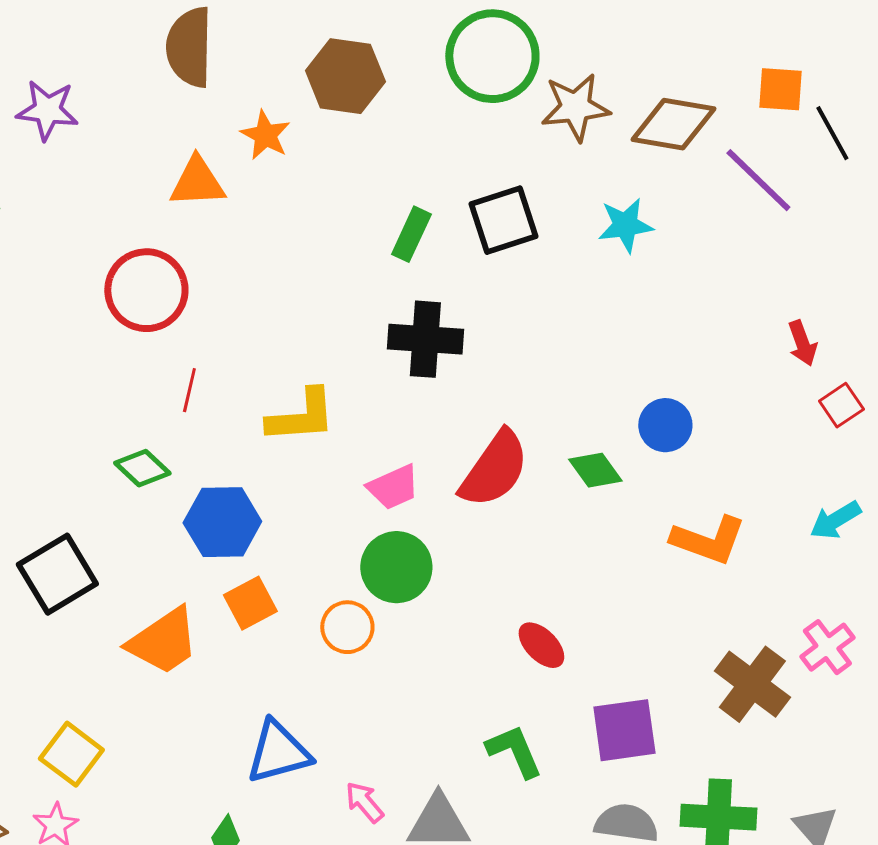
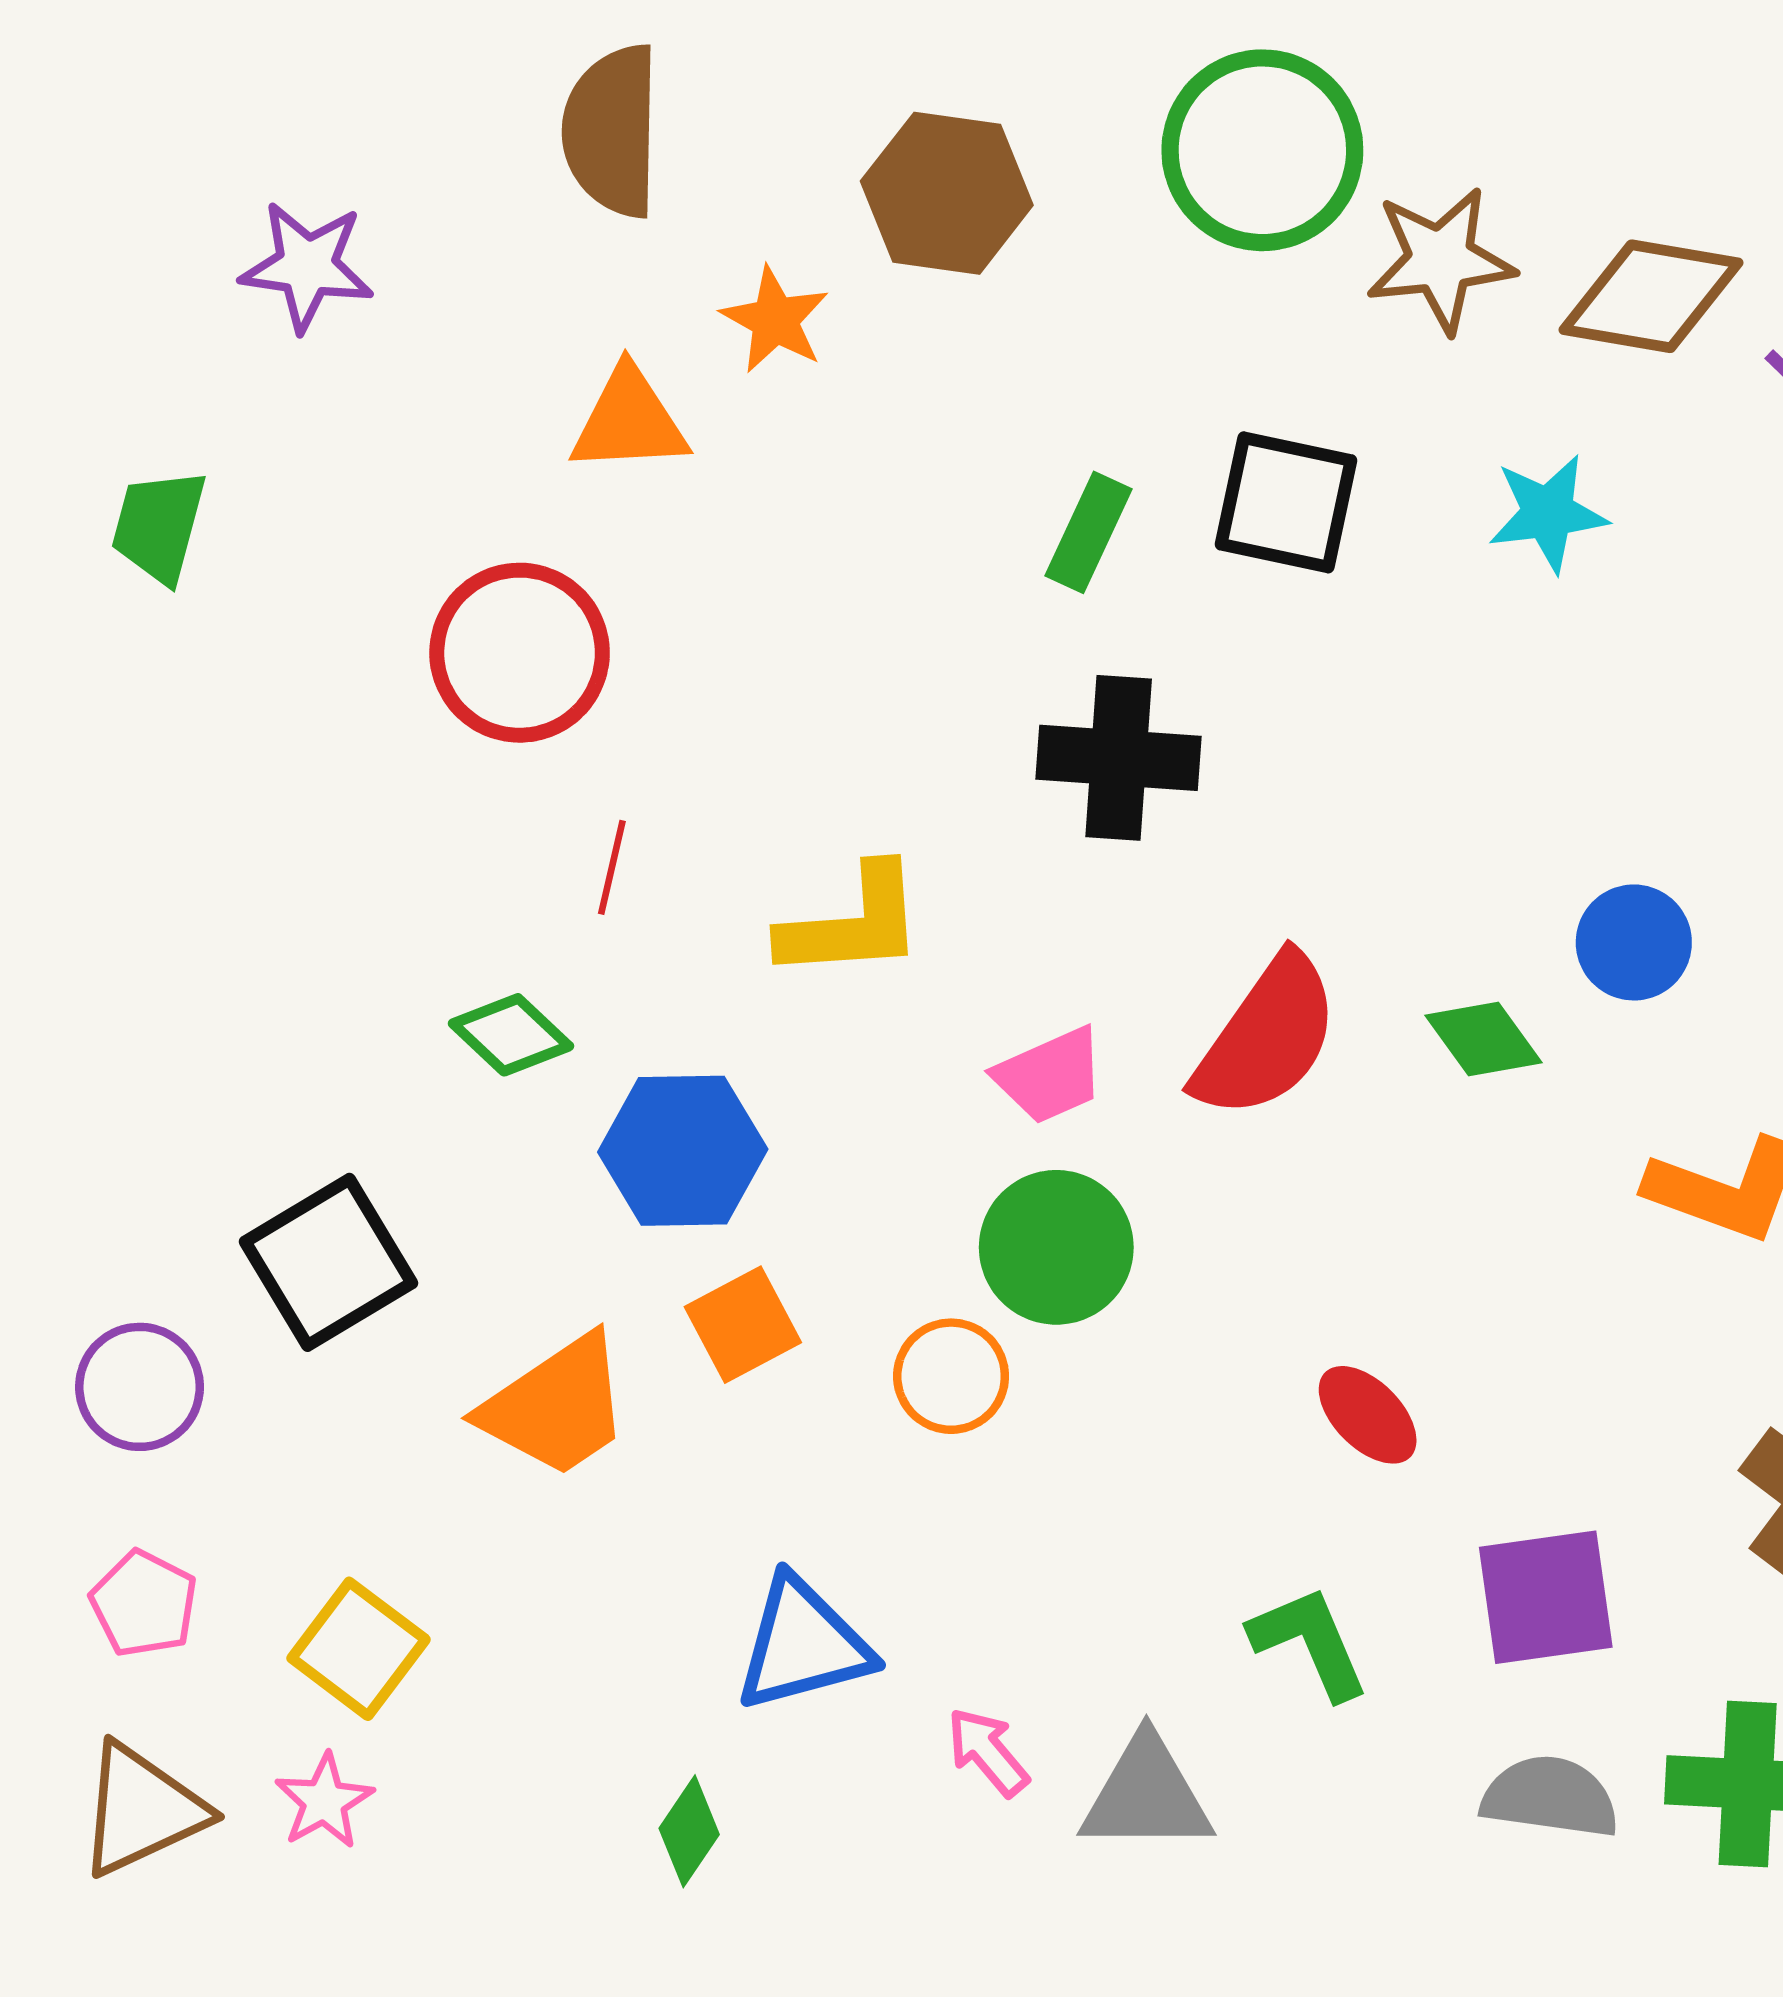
black square: (503, 220) -> (1286, 502), turned 30

